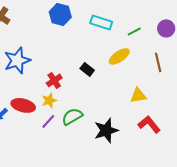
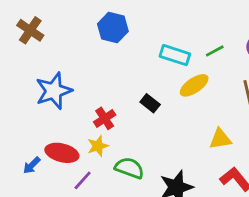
cyan rectangle: (101, 22) -> (175, 55), moved
green semicircle: (72, 116) -> (129, 168), turned 50
purple line: (48, 121) -> (83, 180), moved

